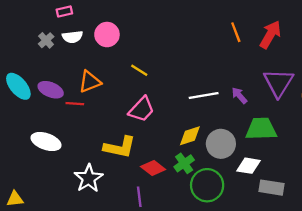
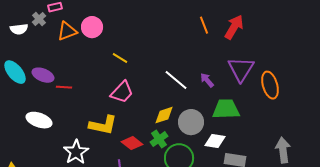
white semicircle: (72, 37) -> (19, 29), moved
gray cross: (46, 40) -> (39, 19), moved
orange triangle: (90, 82) -> (67, 31), moved
white line: (204, 95) -> (176, 80), turned 50

